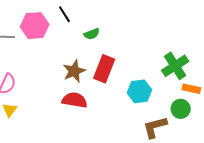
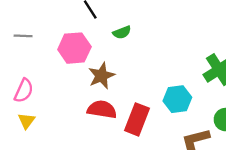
pink hexagon: (35, 26) -> (74, 48), moved
red rectangle: (104, 69) -> (137, 119), moved

